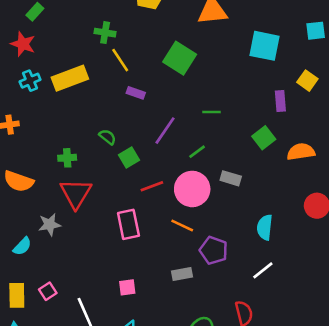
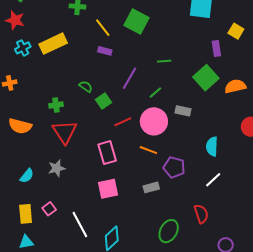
yellow line: (120, 60) -> (103, 28), moved
green square: (264, 138) -> (206, 78), size x1.4
gray star: (50, 225) -> (57, 168), moved
pink square: (127, 287) -> (108, 189), moved, size x1.5

